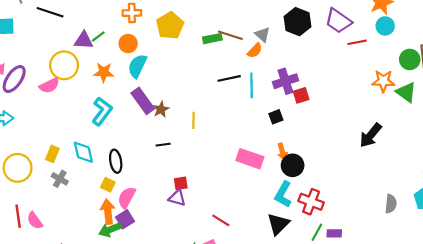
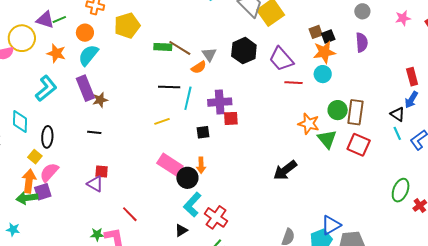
yellow line: (193, 120) -> (162, 121), moved, turned 56
black circle: (293, 165) -> (187, 178), moved
black triangle: (278, 224) -> (181, 230), size x0.6

